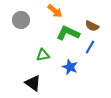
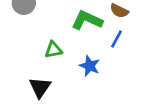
black triangle: (33, 83) -> (40, 87), turned 30

